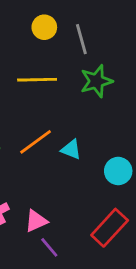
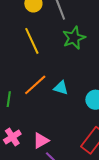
yellow line: (37, 80) -> (32, 41), turned 72

